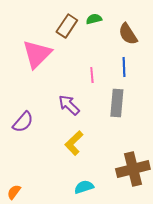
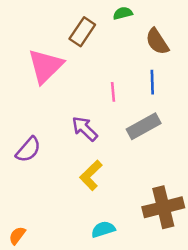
green semicircle: (94, 19) -> (123, 13), moved
gray rectangle: (117, 103) -> (144, 126), turned 56

